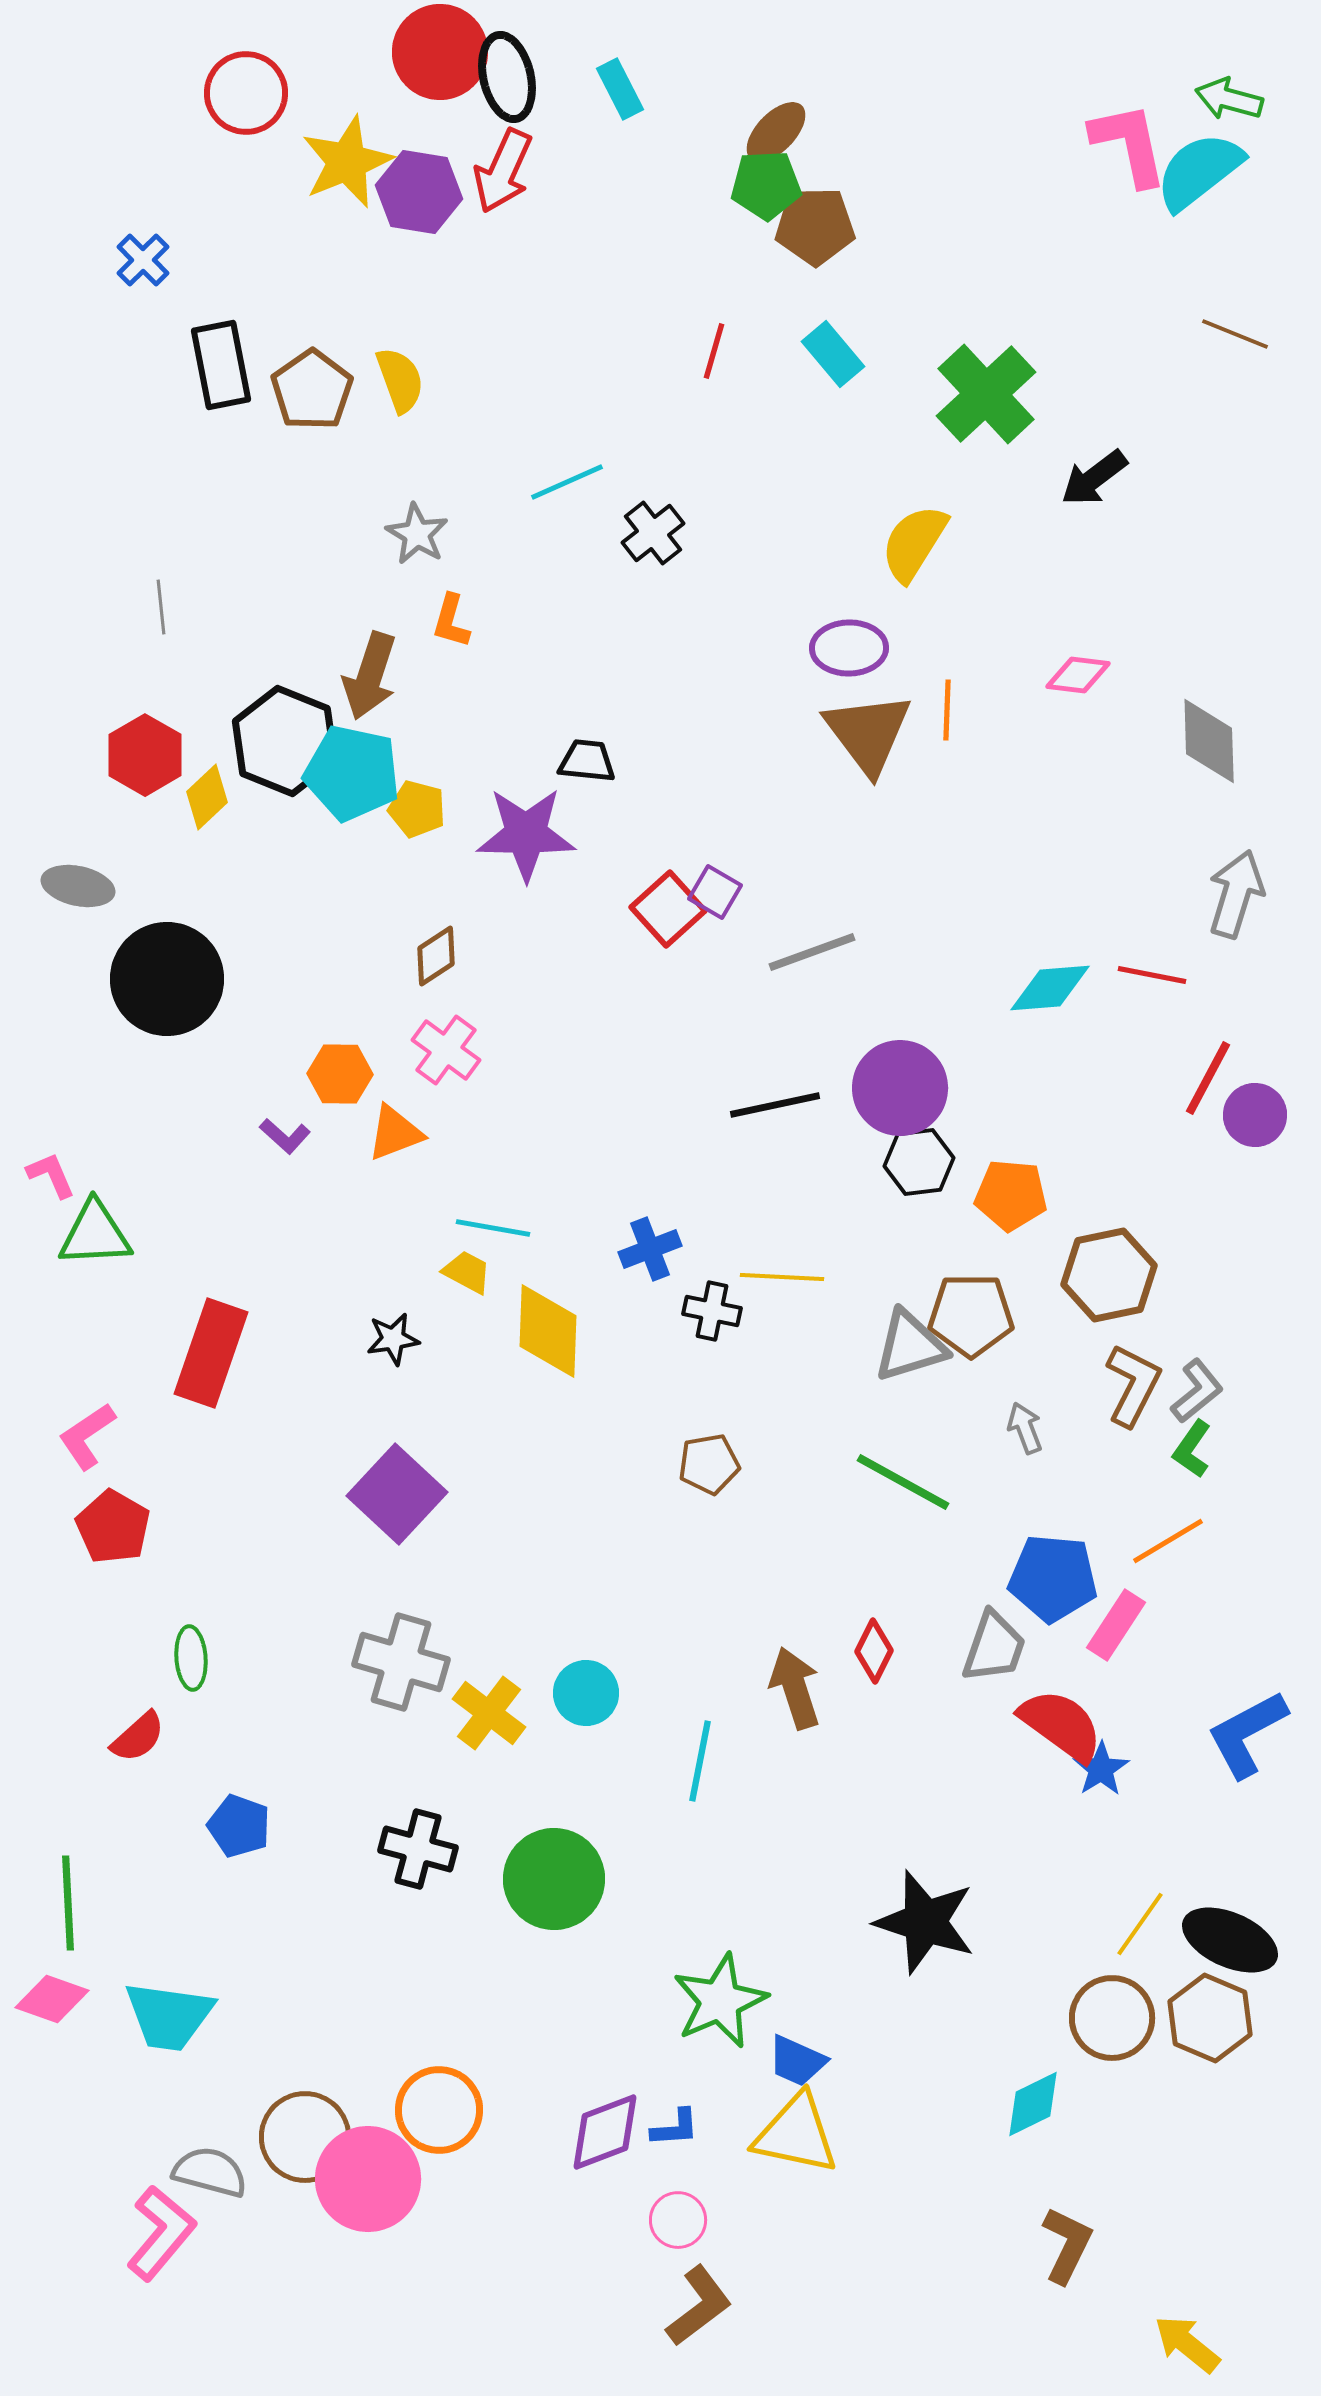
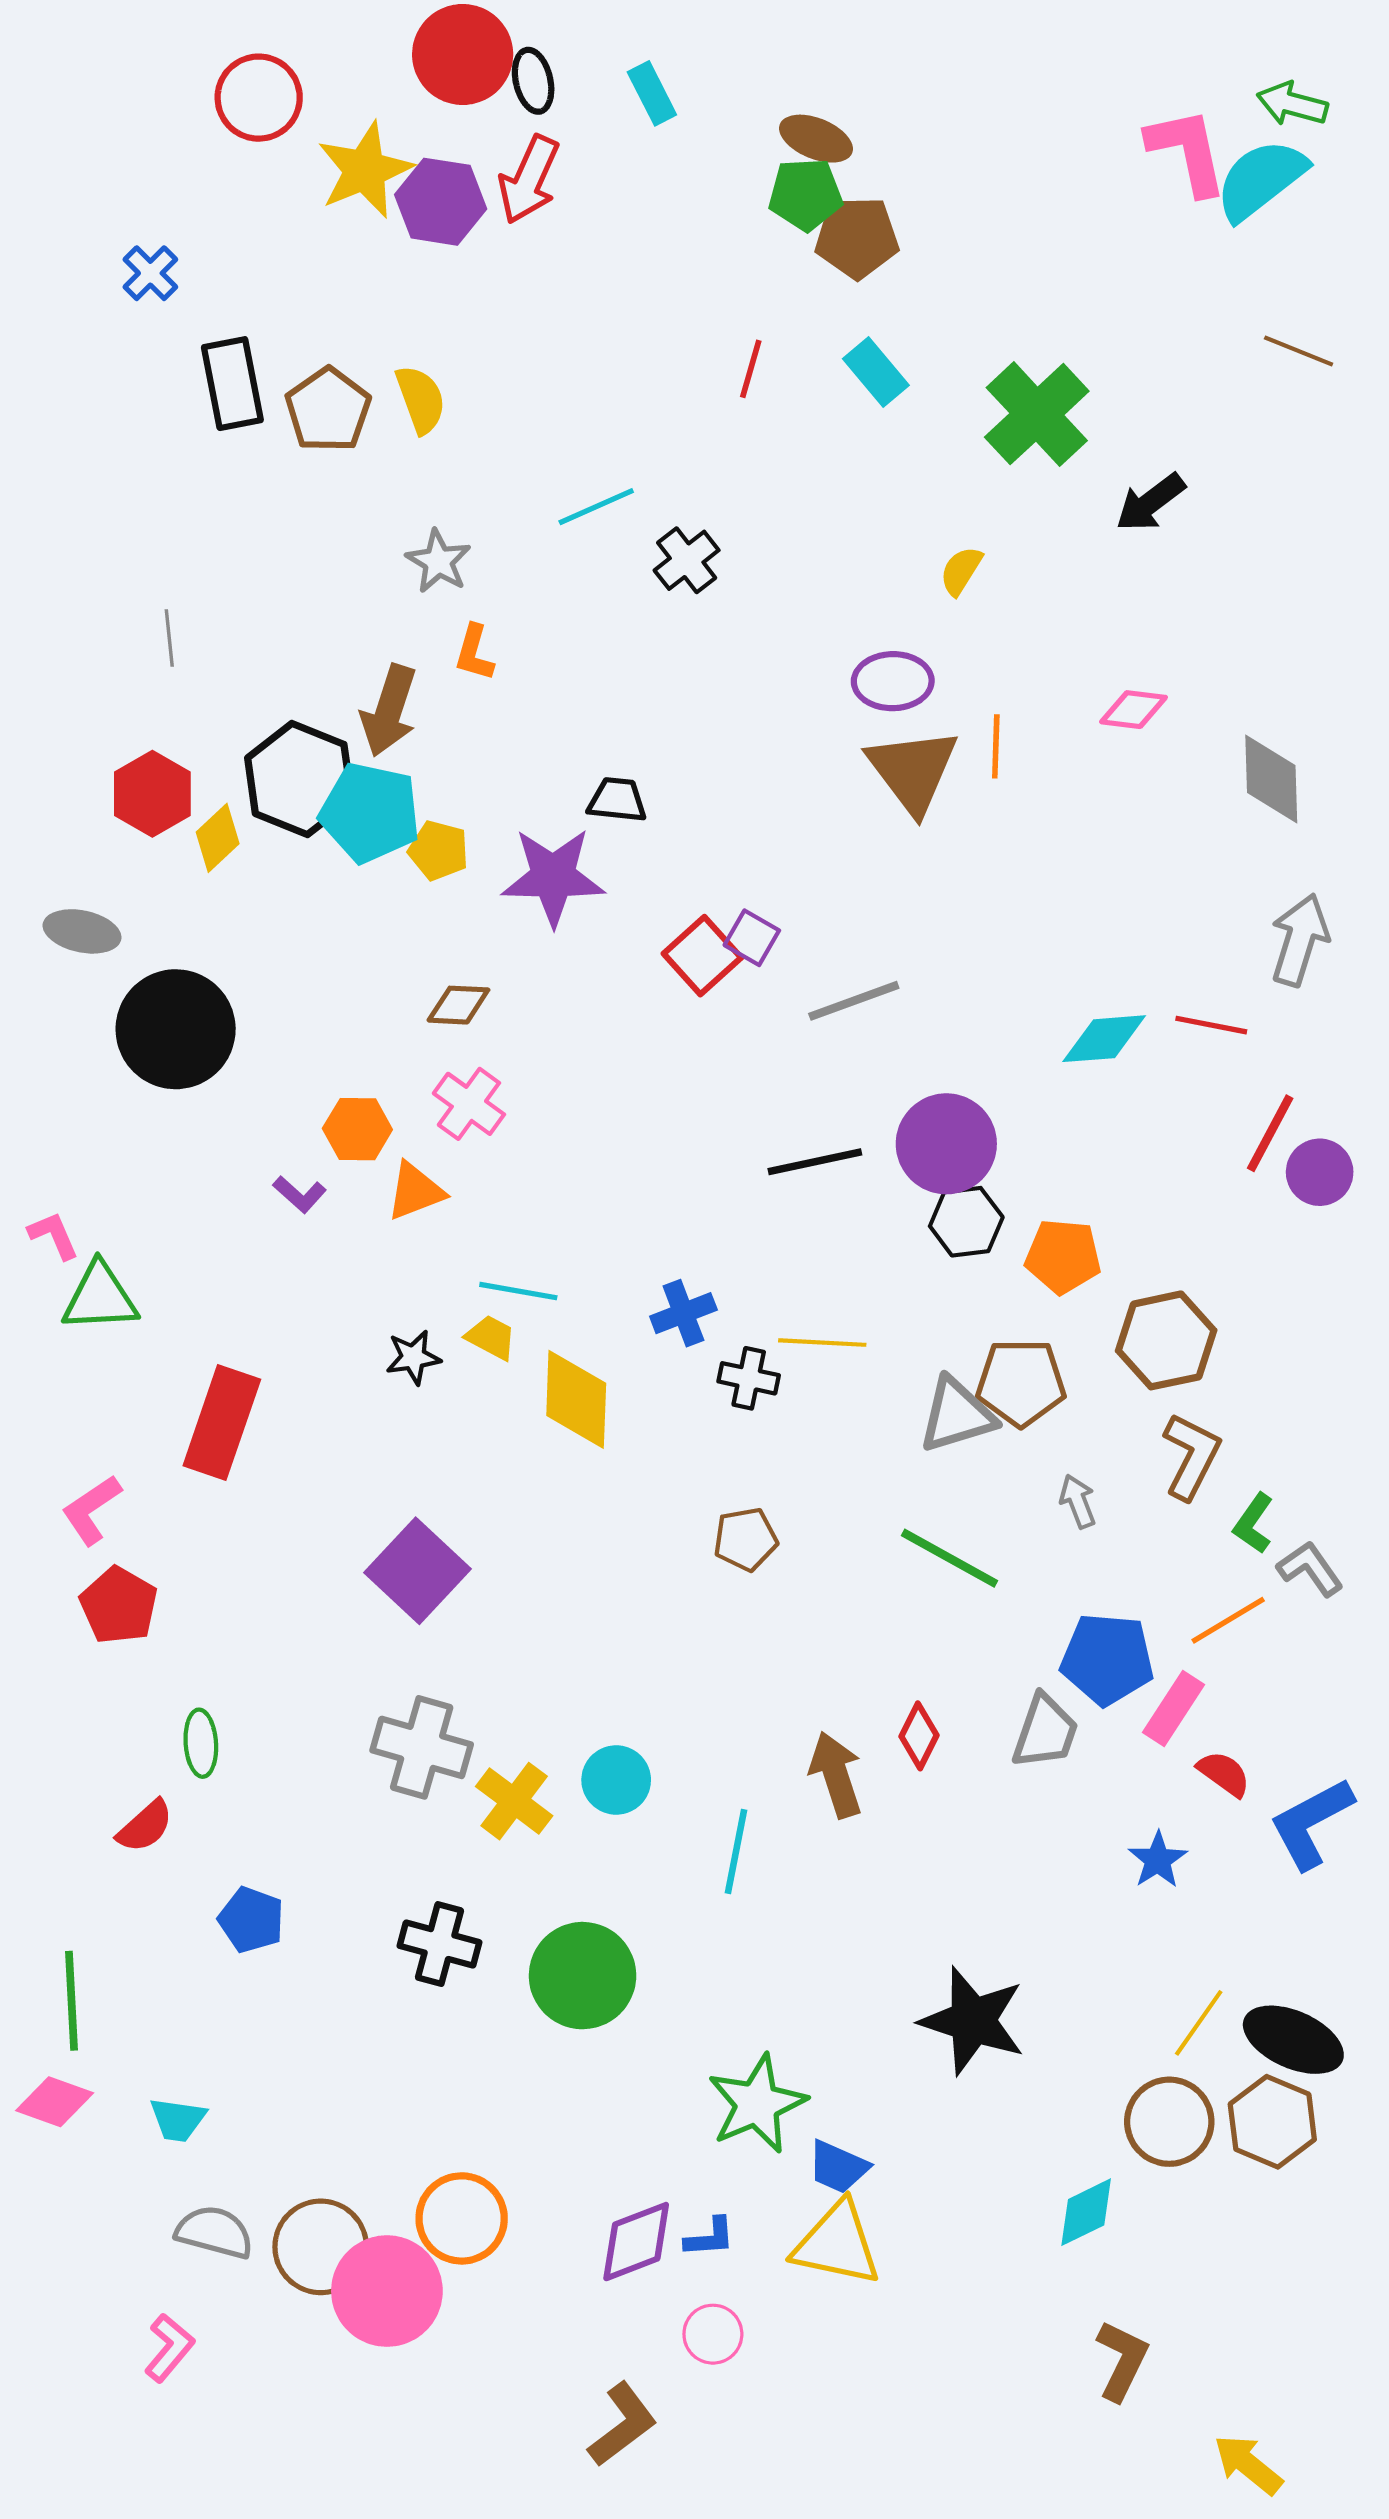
black ellipse: (507, 77) -> (533, 81), size x0.7
brown ellipse: (776, 132) -> (816, 139), turned 68
yellow semicircle: (914, 543) -> (961, 571), size x0.6
brown diamond: (436, 956) -> (458, 1005), turned 36
black star: (393, 1339) -> (413, 1357), moved
gray L-shape: (1197, 1391) -> (1310, 1569), moved, turned -86
red semicircle: (1061, 1725) -> (1224, 1774), moved, size x0.6
cyan trapezoid: (169, 2016) -> (178, 2120), size x0.6
gray semicircle: (210, 2172) -> (214, 2232), moved
pink L-shape: (161, 2233) -> (169, 2348), size x0.7
brown L-shape: (699, 2306) -> (622, 2425), moved

